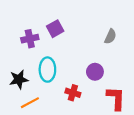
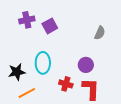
purple cross: (30, 39) -> (27, 20), moved
red L-shape: (116, 98) -> (91, 89), moved

